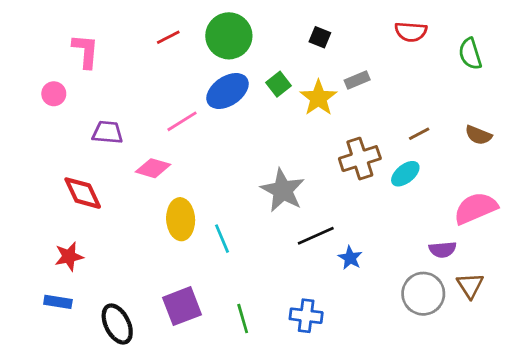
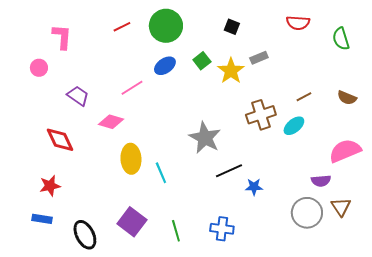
blue ellipse: (227, 91) -> (165, 66), size x0.7
purple trapezoid: (108, 132) -> (78, 96), turned 30
blue star: (350, 258) -> (254, 187), turned -30
purple square: (182, 306) -> (132, 222), turned -32

